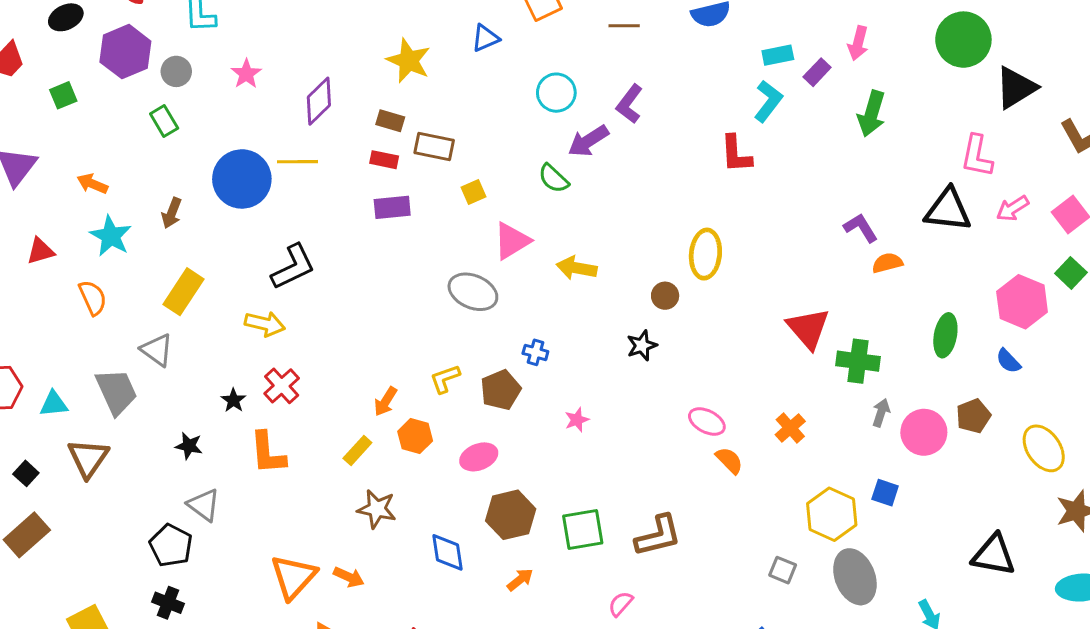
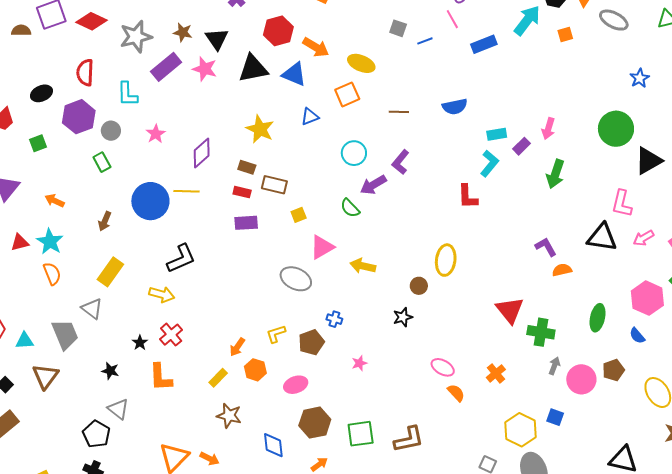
cyan star: (111, 236) -> (50, 242), moved

